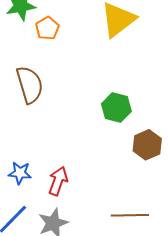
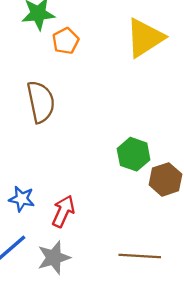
green hexagon: (116, 108) -> (134, 154), moved

